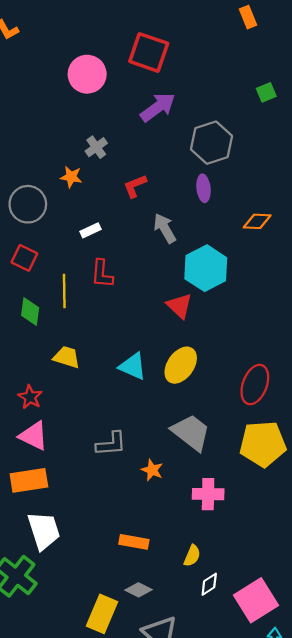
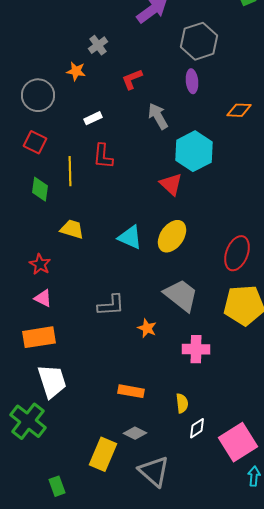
pink triangle: (33, 436) -> (43, 298), size x0.7
yellow semicircle: (192, 556) -> (182, 403), turned -30

